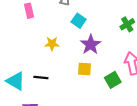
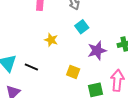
purple star: (91, 45) -> (97, 51), moved

